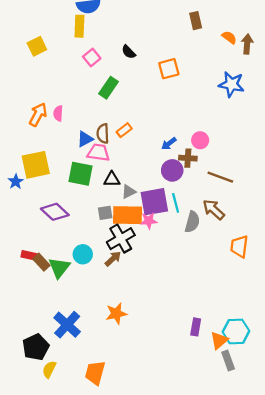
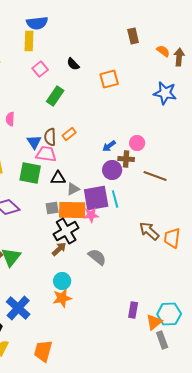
blue triangle: (85, 139) -> (34, 142), turned -35
brown arrow: (214, 210) -> (149, 231), moved
gray semicircle: (192, 222) -> (97, 257), moved, turned -66
cyan circle: (83, 254) -> (62, 281), moved

